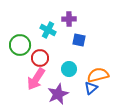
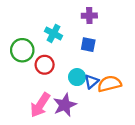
purple cross: (69, 19) -> (89, 16), moved
pink arrow: (36, 79) -> (40, 105), moved
blue triangle: (91, 88) -> (92, 82), moved

